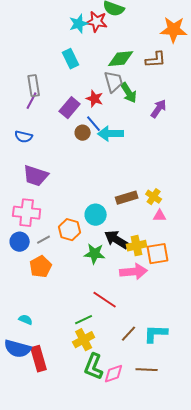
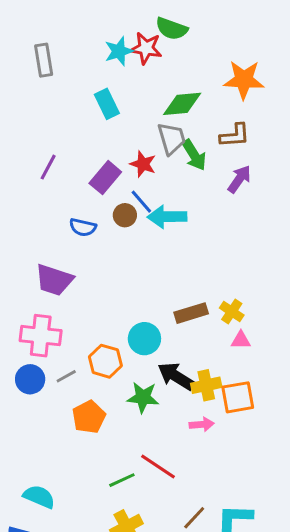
orange star: (174, 30) -> (244, 80), moved
brown L-shape: (156, 60) -> (235, 135), moved
gray rectangle: (34, 86) -> (44, 60), moved
blue semicircle: (24, 137) -> (83, 227), moved
orange pentagon: (41, 267) -> (89, 417), moved
pink arrow: (134, 272) -> (202, 424), size x0.6
cyan semicircle: (26, 320) -> (39, 497), size x1.5
green line: (84, 320) -> (122, 480), moved

